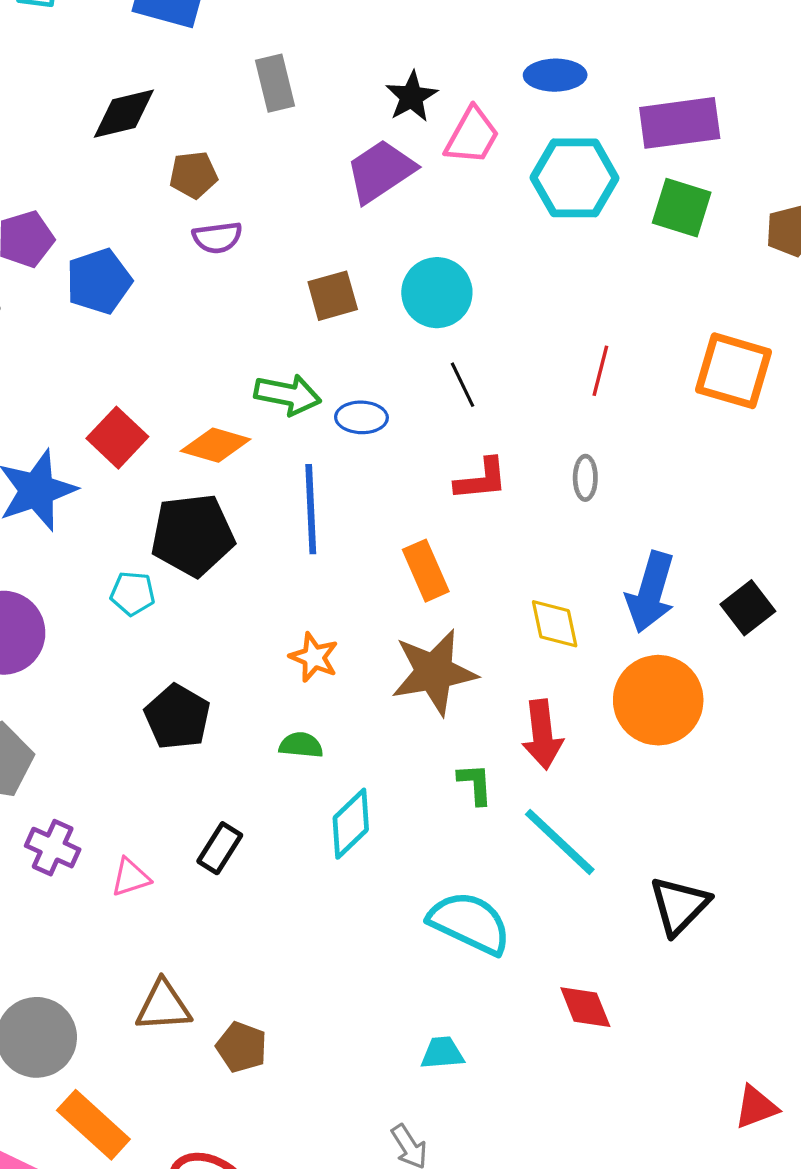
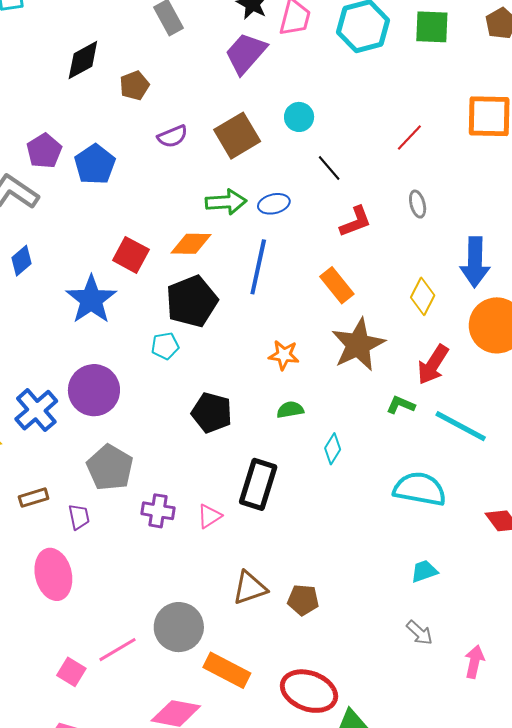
purple semicircle: (217, 238) -> (172, 136), moved
cyan circle: (437, 293) -> (299, 117), size x0.7
brown square: (333, 296) -> (237, 136), size x1.4
red line: (600, 371) -> (409, 138), turned 44
blue line: (311, 509) -> (258, 267), turned 30
yellow diamond: (555, 624) -> (423, 296), turned 54
red arrow: (542, 734) -> (433, 365), turned 54
green L-shape: (475, 784) -> (401, 405), turned -48
cyan diamond: (351, 824) -> (333, 449), size x0.7
black rectangle: (220, 848) -> (258, 484), size x1.6

